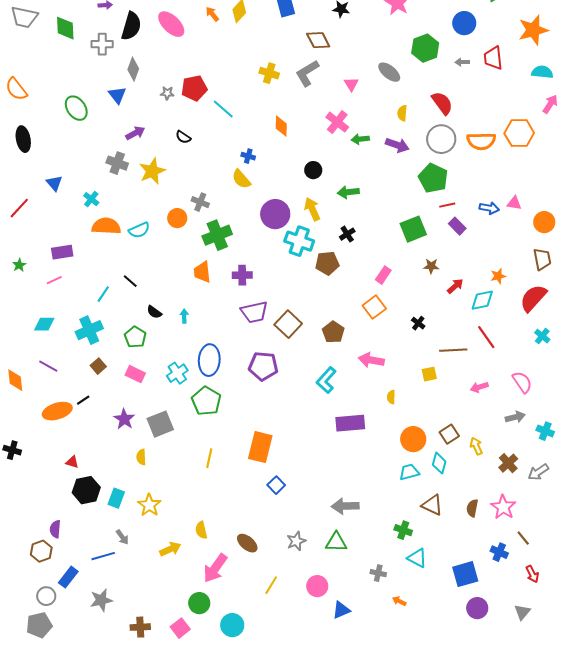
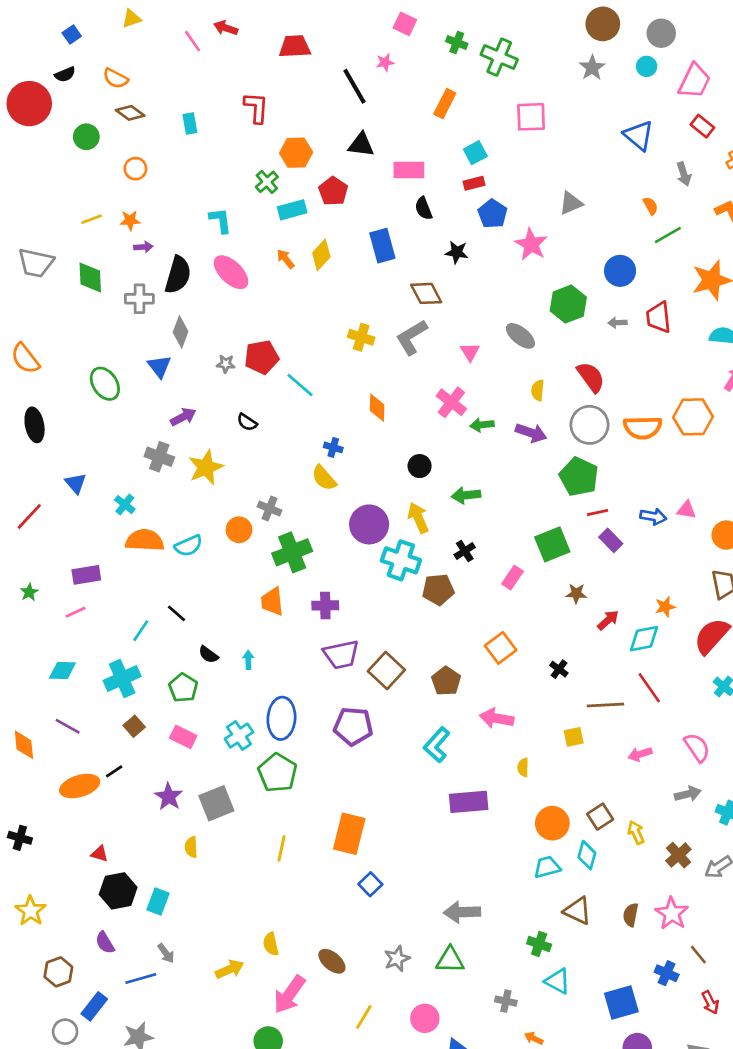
pink rectangle: (383, 275) -> (512, 578), moved
yellow star: (149, 505) -> (31, 911), moved
purple semicircle: (55, 529) -> (105, 943), moved, turned -36

